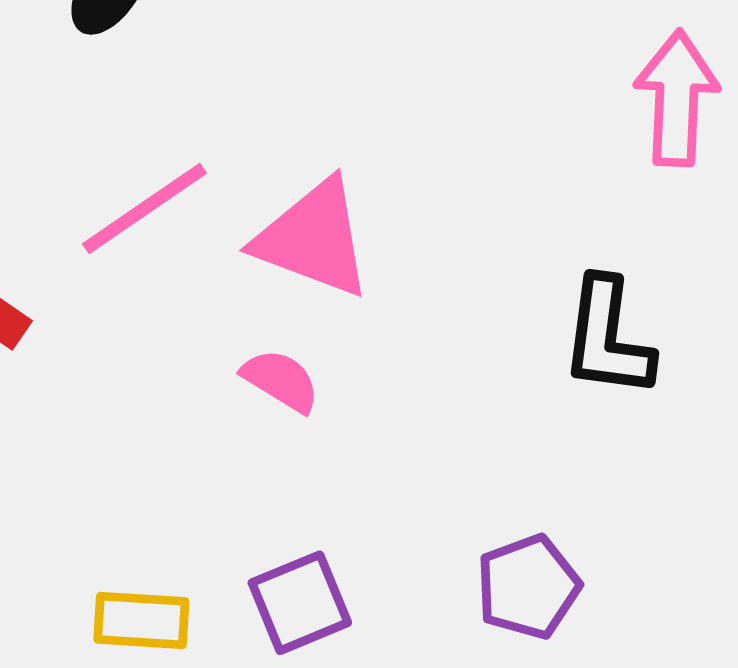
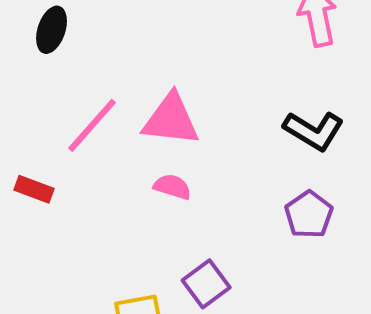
black L-shape: (607, 338) -> (314, 131), turned -52
purple pentagon: (528, 587) -> (309, 215), moved

